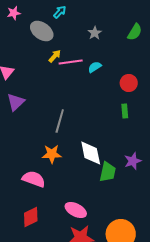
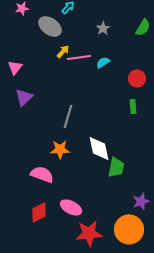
purple star: (133, 161) -> (141, 201), moved
pink ellipse: (76, 210) -> (71, 207), moved

